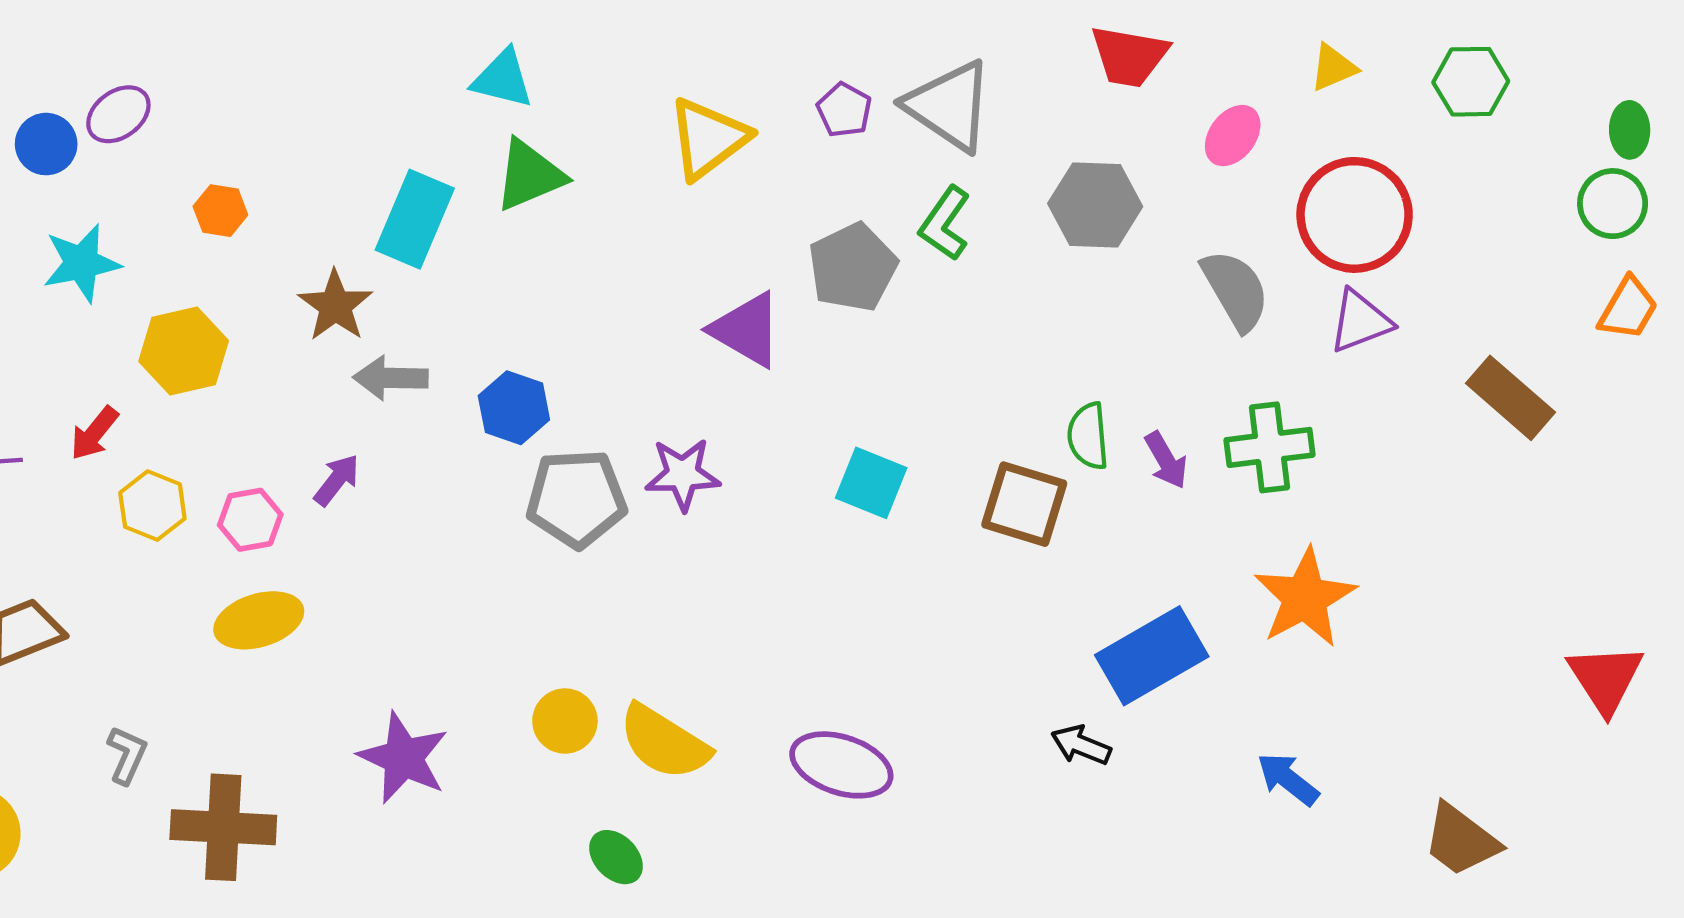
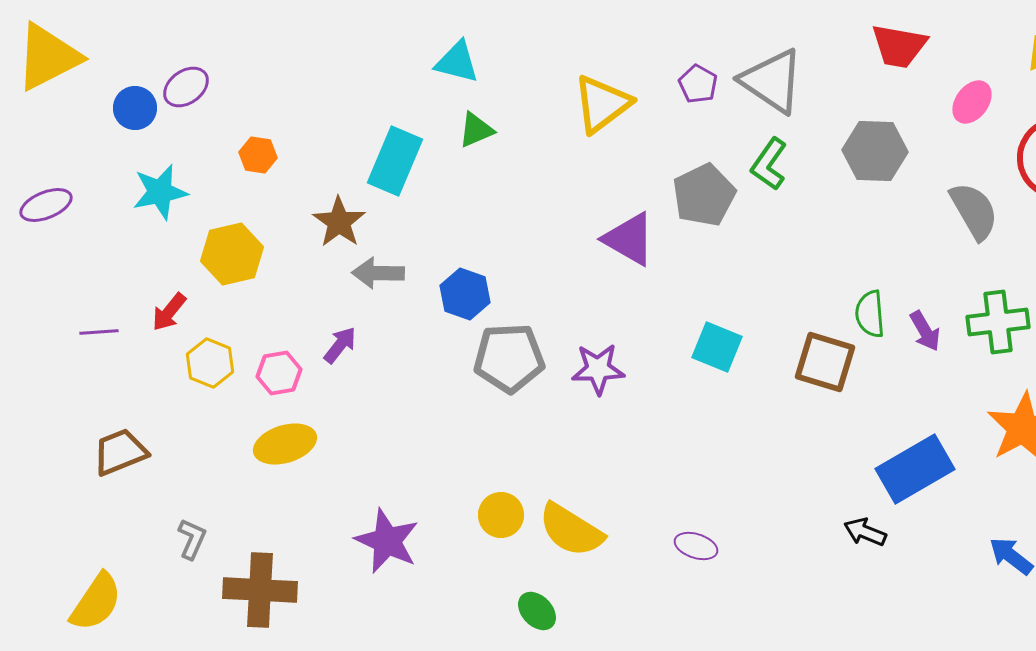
green triangle: (530, 175) -> (476, 130), size x0.7
purple star: (683, 474) -> (598, 369), moved
purple ellipse: (841, 765) -> (696, 546), size x0.6

